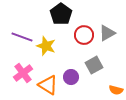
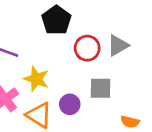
yellow star: (46, 46) -> (36, 79), moved
gray square: (94, 65) -> (101, 88), turned 30

